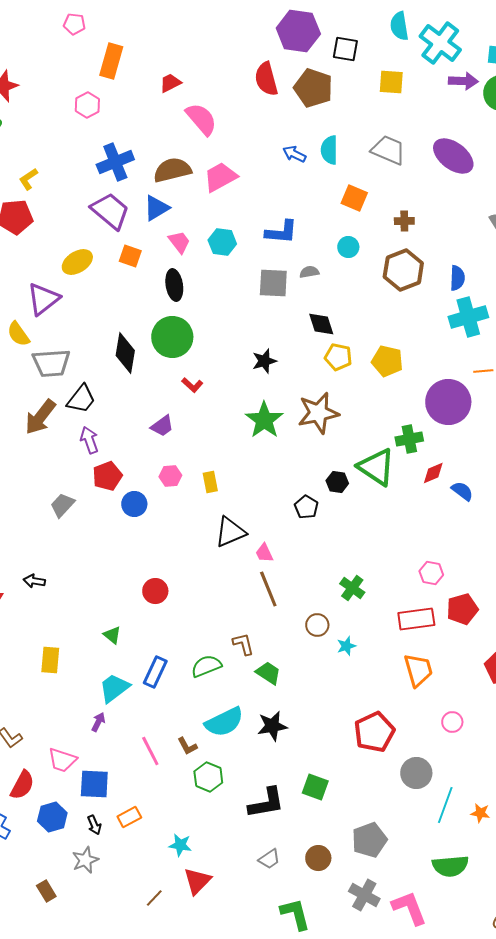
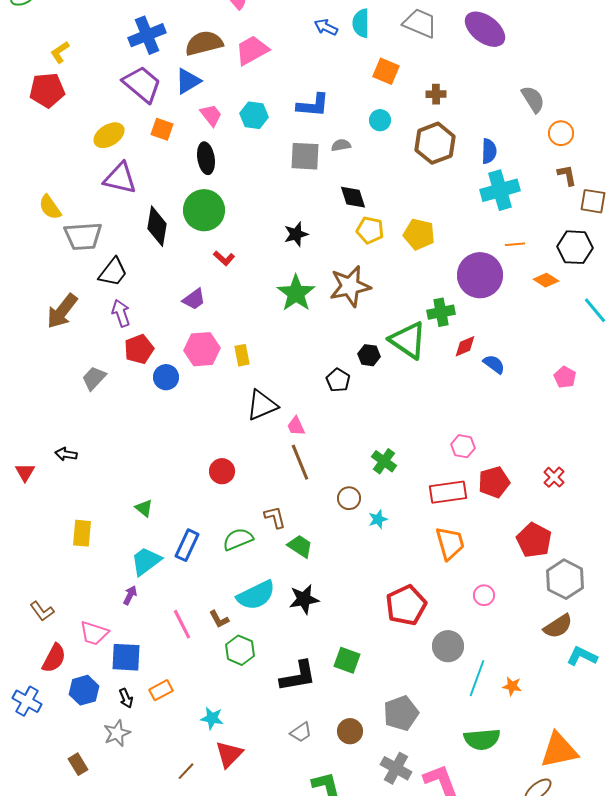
purple triangle: (43, 299) -> (120, 178), moved, turned 51
brown arrow: (40, 417) -> (62, 311), moved
pink hexagon: (170, 476) -> (202, 349), size x1.6
red circle: (155, 591) -> (222, 471), moved

